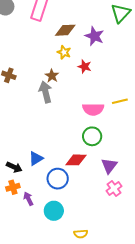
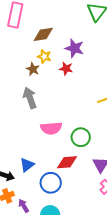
purple star: (94, 36) -> (74, 48), moved
brown star: (52, 76) -> (33, 69), moved
pink semicircle: (93, 109) -> (51, 128), moved

